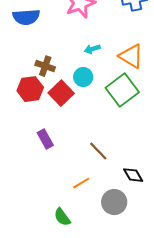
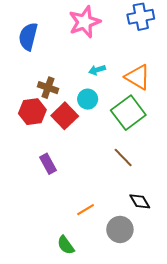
blue semicircle: (26, 17) -> (28, 37), turned 108
brown line: (98, 151) -> (123, 158), moved

